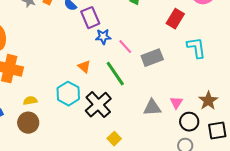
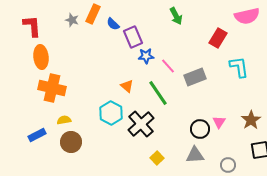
yellow semicircle: (30, 101) -> (64, 120), moved
gray triangle: (152, 108) -> (195, 155), moved
black circle: (189, 122) -> (200, 129), moved

